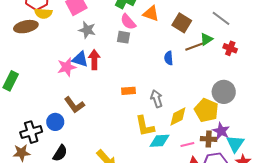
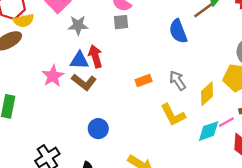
blue semicircle: (169, 58) -> (178, 31), size x1.5
pink star: (67, 67) -> (53, 76), moved
brown L-shape: (74, 105) -> (84, 82), moved
blue circle: (55, 122) -> (98, 129), moved
cyan diamond: (160, 141) -> (209, 131), moved

